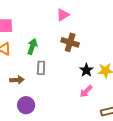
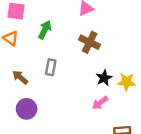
green arrow: (32, 47) -> (45, 30), moved
brown arrow: (17, 80) -> (20, 77), turned -144

